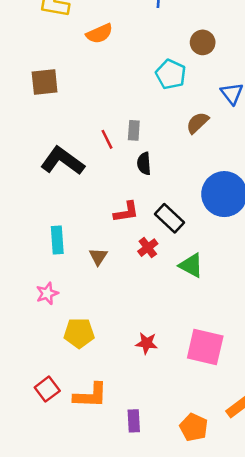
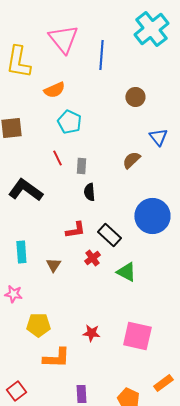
cyan pentagon: (171, 74) -> (69, 122), moved
red line: (107, 139) -> (57, 158), moved
pink star: (47, 293) -> (13, 294), turned 30
red square: (47, 389) -> (16, 391), moved
orange L-shape: (90, 395) -> (56, 358), moved

